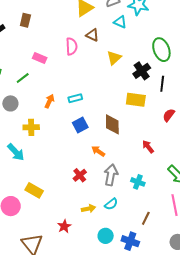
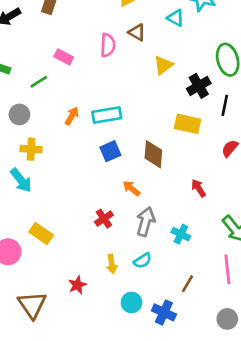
cyan rectangle: (75, 98) -> (107, 115), size x1.5
yellow cross: (31, 127) -> (31, 149), moved
yellow arrow: (88, 209) -> (112, 264), turned 88

